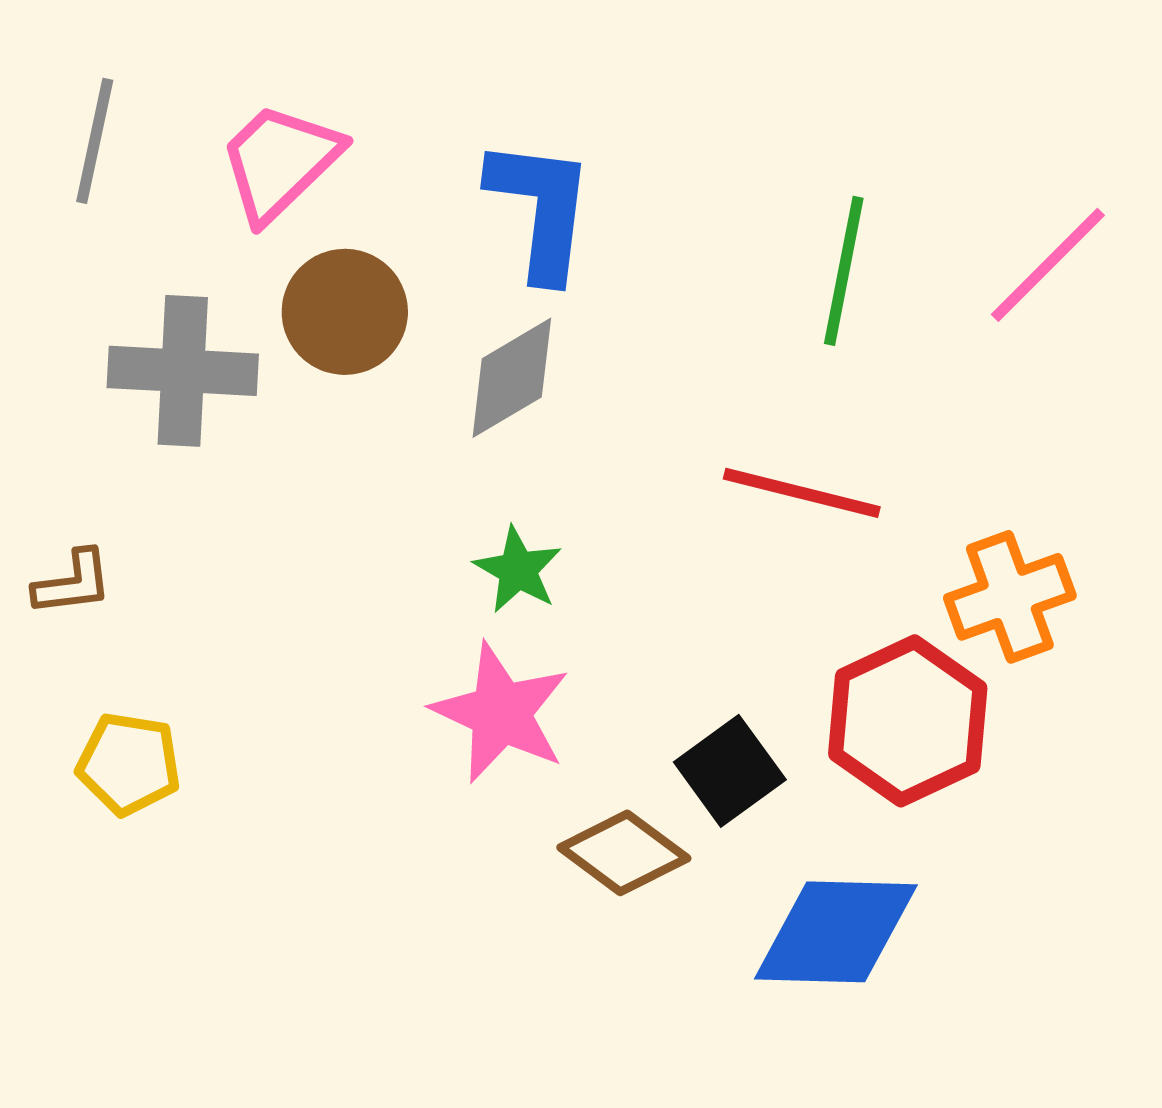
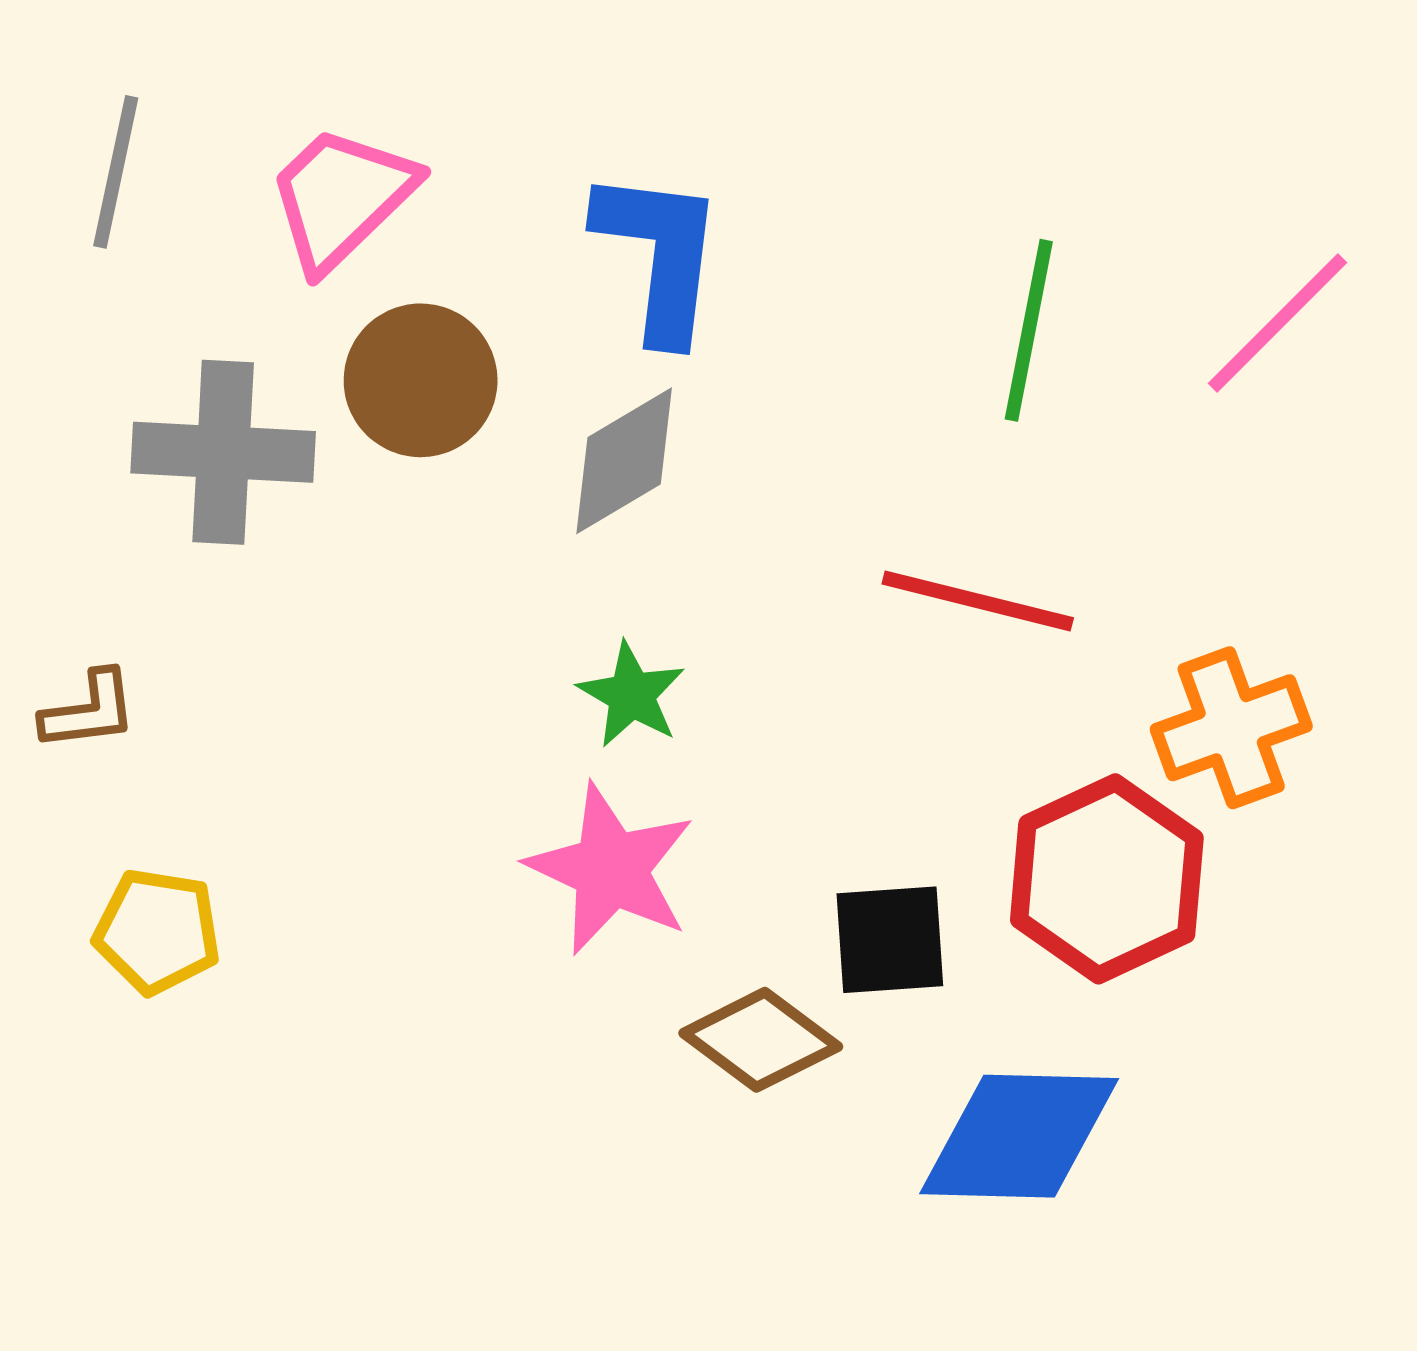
black square: (730, 771) -> (890, 940), turned 32

